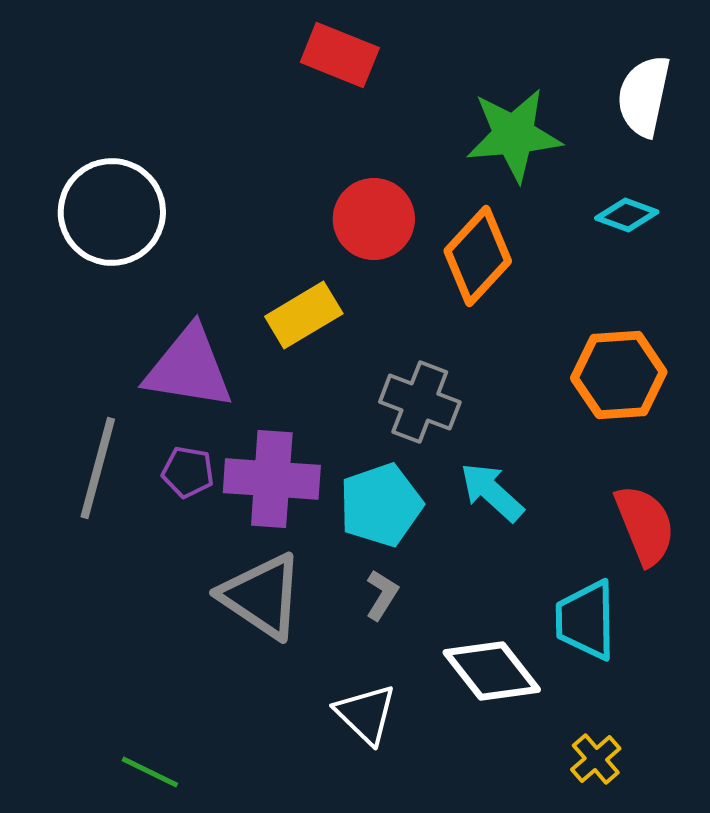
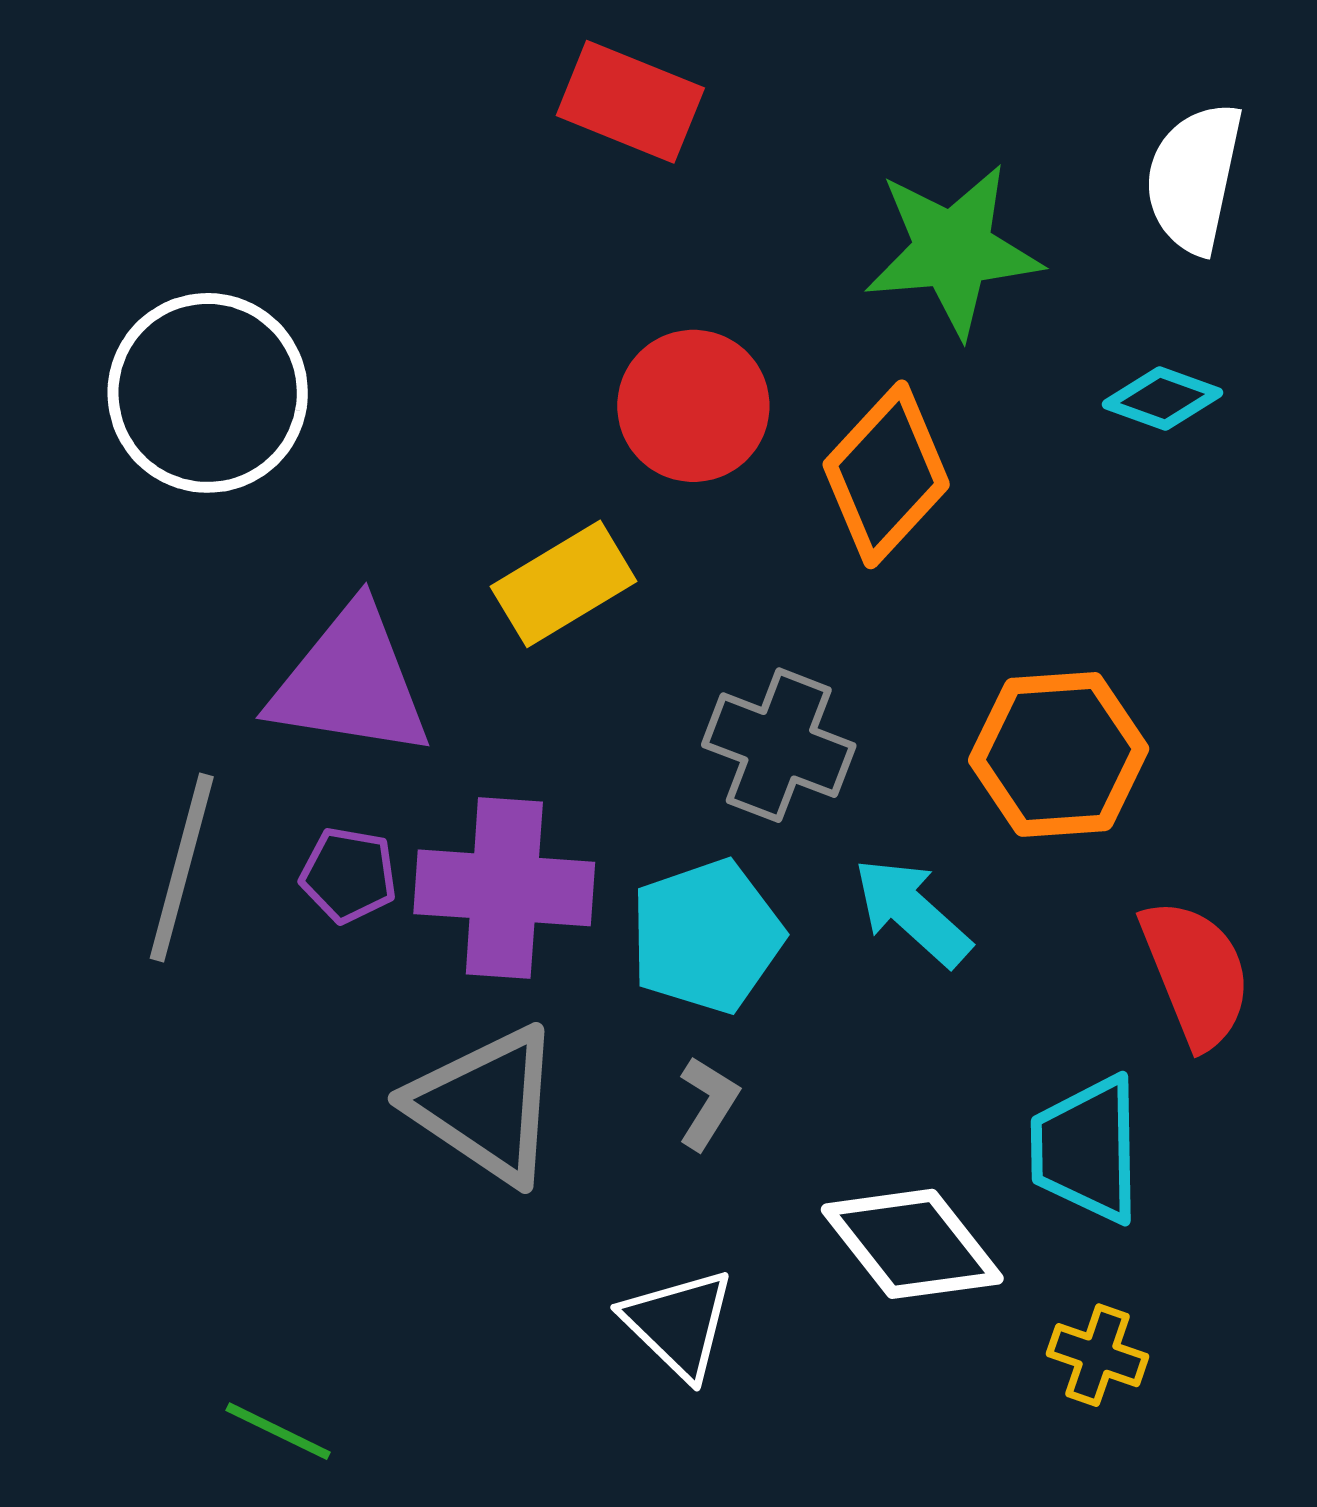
orange hexagon: (619, 375) -> (1059, 754), moved
yellow cross: (596, 759) -> (1098, 1355), moved, turned -30

